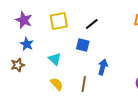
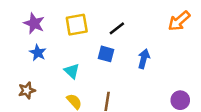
brown star: (18, 65) -> (27, 90), moved
blue arrow: (103, 67) -> (144, 59), moved

